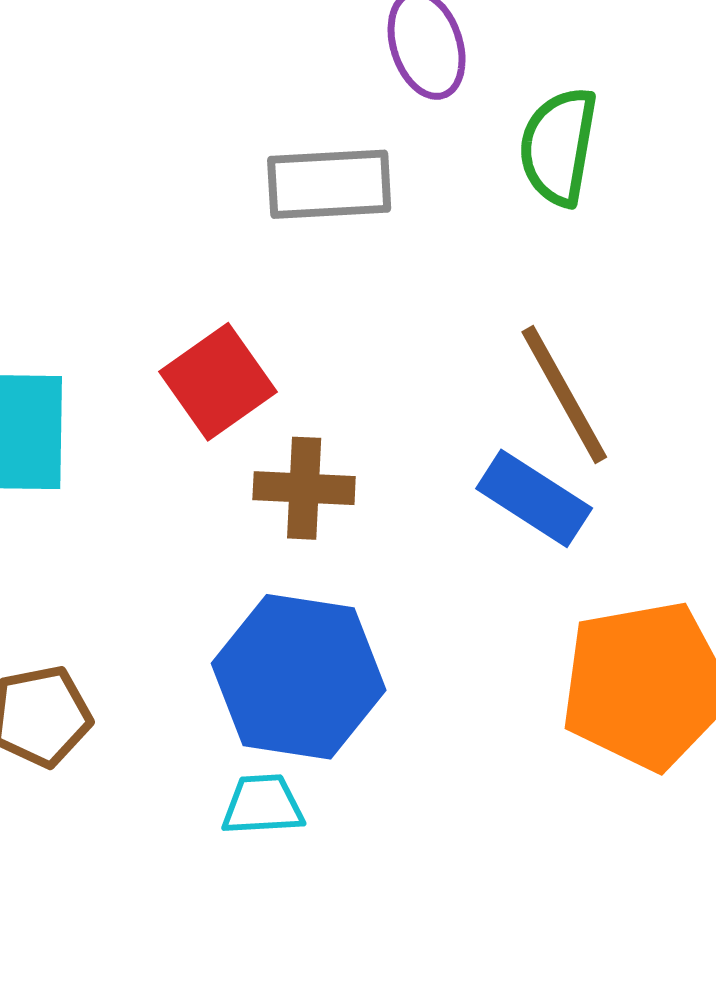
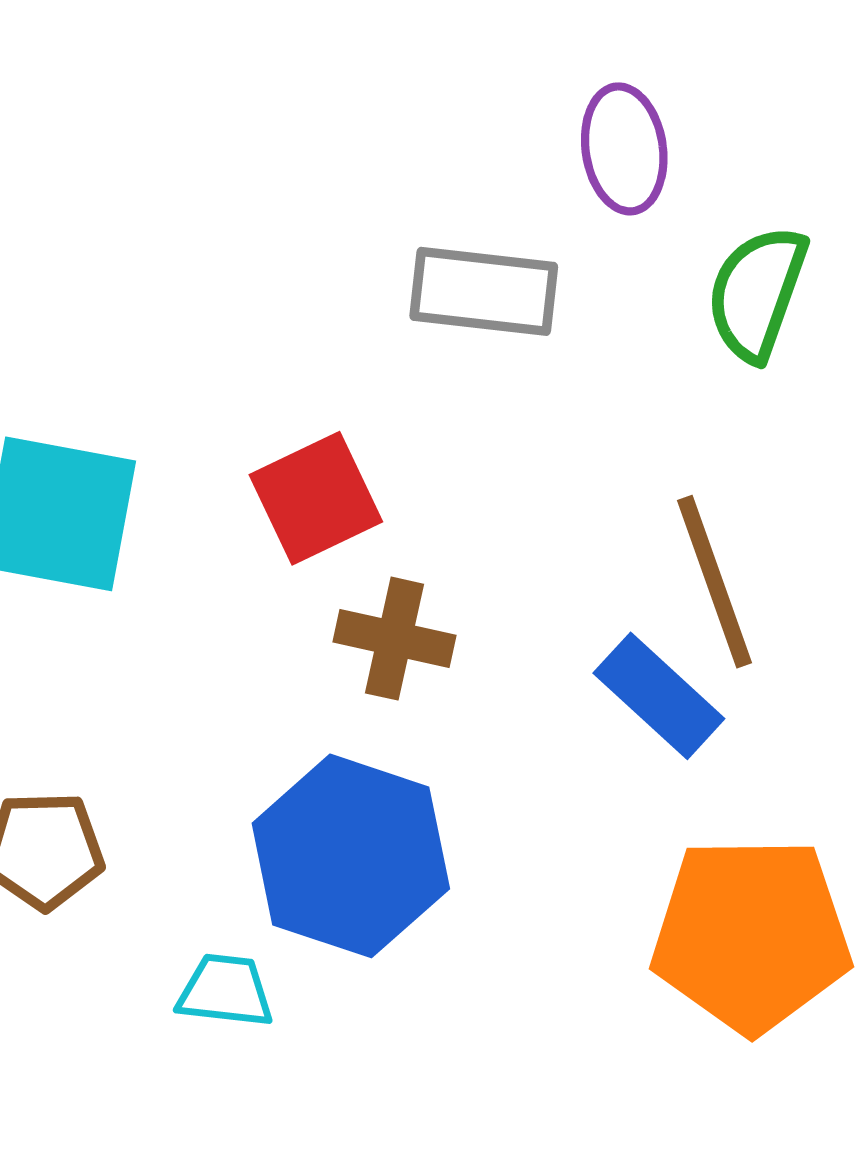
cyan trapezoid: (263, 805) -> (225, 991), moved

